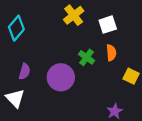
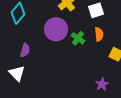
purple circle: (61, 77) -> (56, 29), moved

